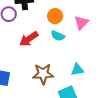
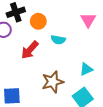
orange circle: (55, 16) -> (38, 21), moved
pink triangle: (81, 23) -> (88, 20), moved

